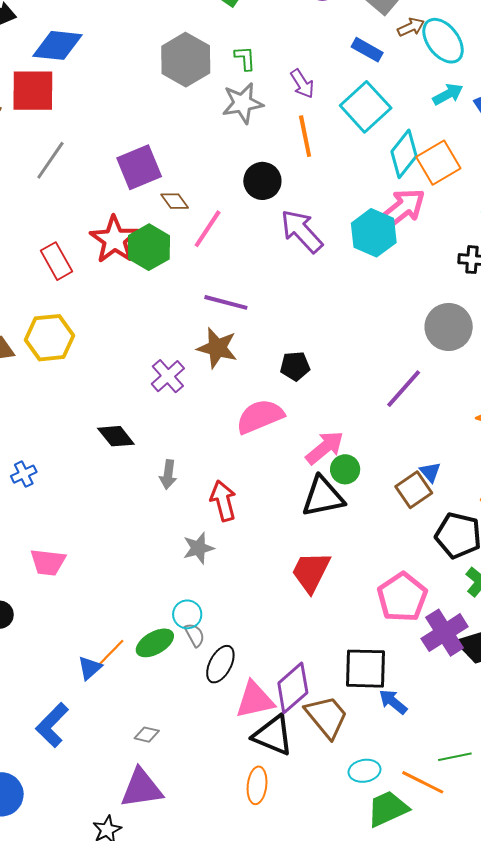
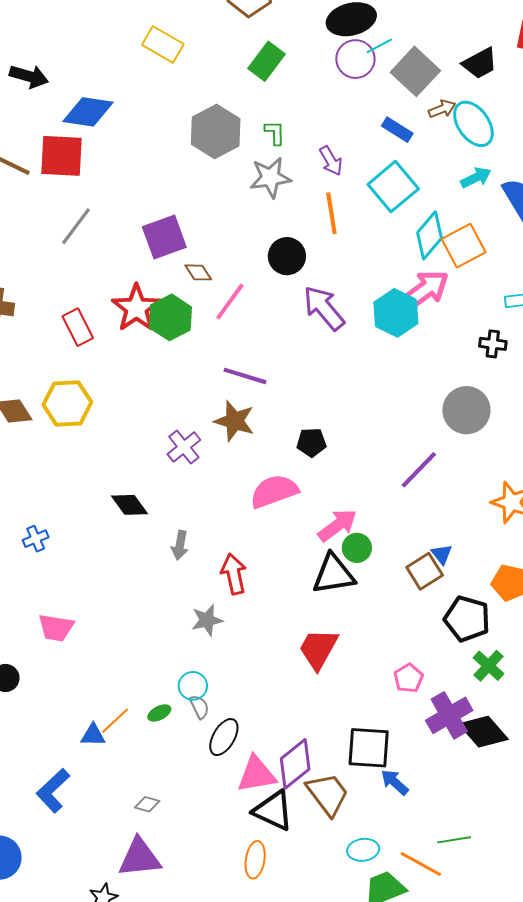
pink pentagon: (402, 597) -> (408, 678), size x0.6
green ellipse: (155, 643) -> (159, 713), size x0.6
blue triangle: (90, 668) -> (93, 735), turned 40

